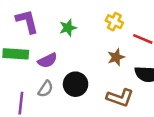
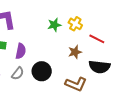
green star: (68, 28) -> (54, 25), moved
purple semicircle: (47, 60) -> (21, 51), turned -56

